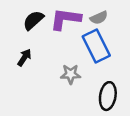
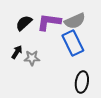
gray semicircle: (99, 18) -> (75, 21), size x1.5
gray star: (71, 74) -> (32, 58), moved

